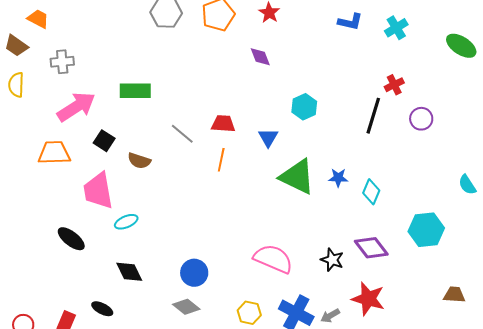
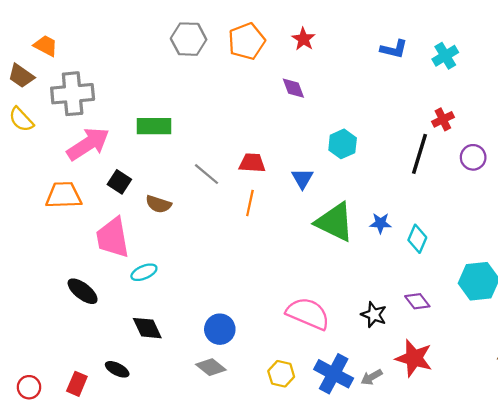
gray cross: (62, 62) -> (73, 94), size x1.6
yellow semicircle: (16, 85) -> (21, 119), turned -45
purple diamond: (371, 248) -> (417, 301), size x0.7

